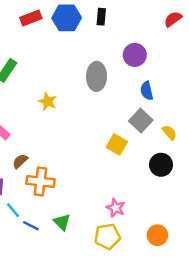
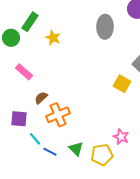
yellow star: (48, 101) -> (53, 38), moved
orange cross: (40, 181) -> (58, 115), turned -30
yellow pentagon: (107, 236) -> (102, 155), moved

